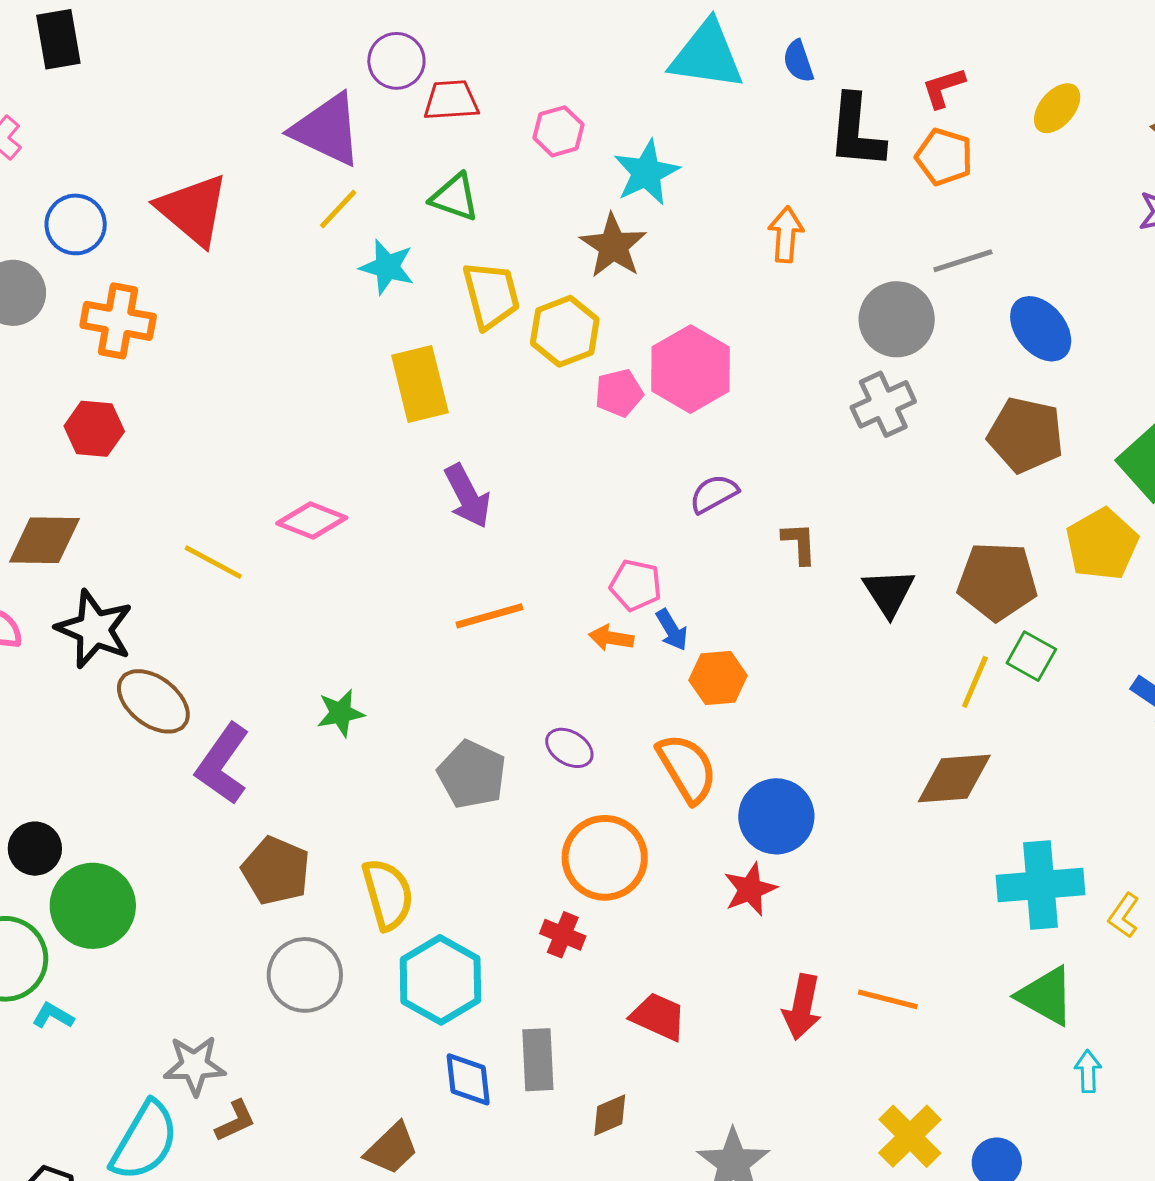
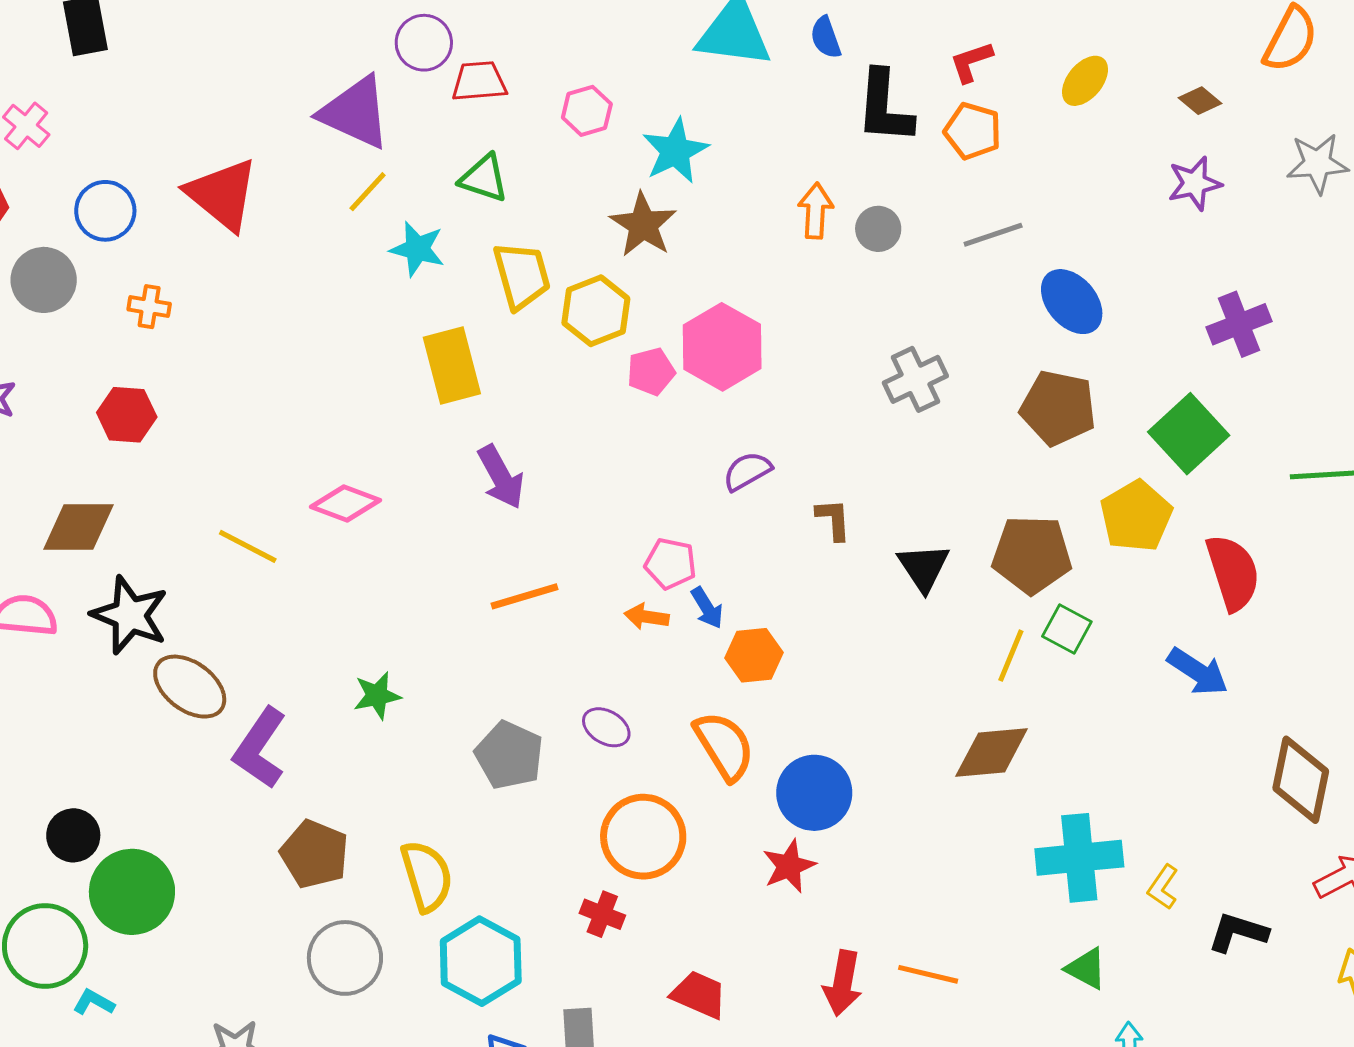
gray circle: (897, 319) -> (878, 229), moved, size x0.6
orange cross: (118, 321) -> (149, 307), size x0.6
green triangle: (1046, 996) -> (1086, 969), size x0.7

